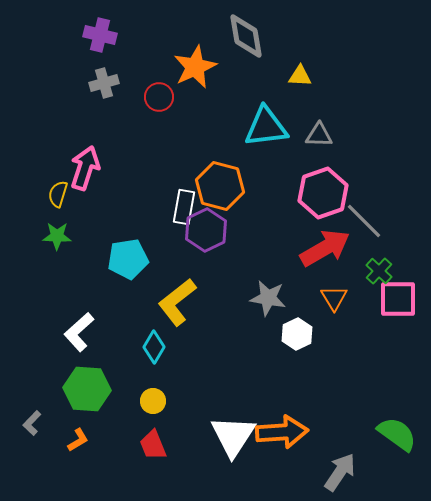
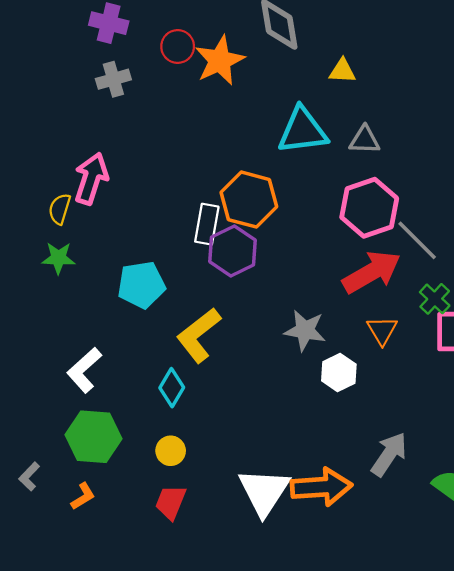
red circle: (159, 97) -> (178, 47), moved
red trapezoid: (153, 445) -> (171, 502), turned 44
gray arrow: (340, 472) -> (389, 454), moved

